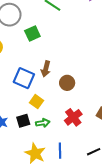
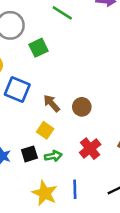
brown arrow: (46, 69) -> (52, 103), moved, turned 126
blue square: (24, 78) -> (17, 89), moved

